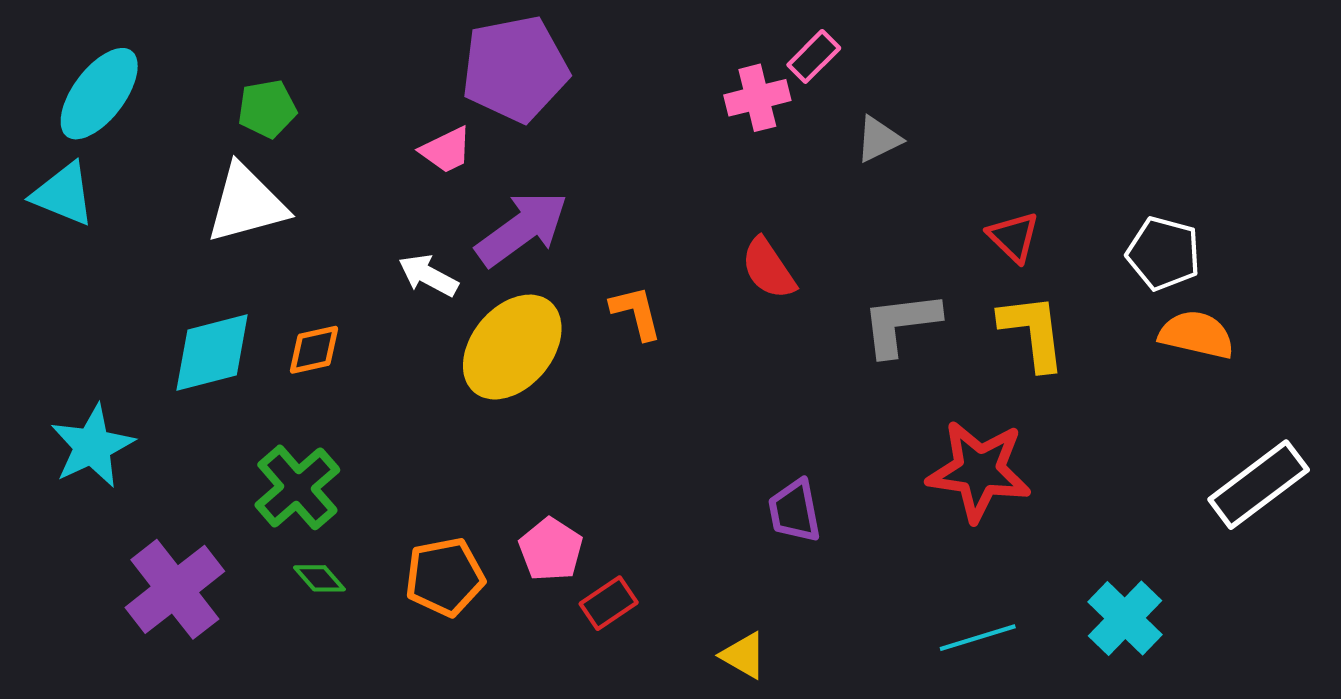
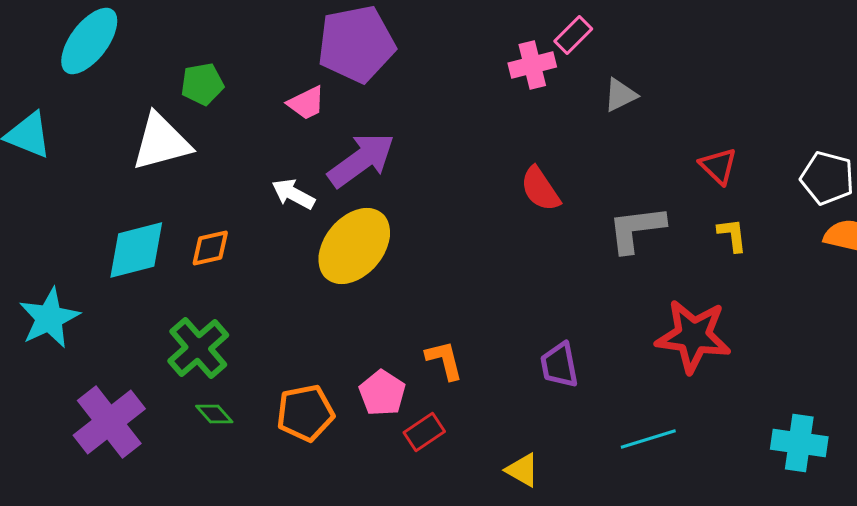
cyan ellipse: (99, 94) -> (89, 41), moved
green pentagon: (267, 109) -> (202, 84), moved
orange L-shape: (636, 313) -> (444, 360), moved
yellow L-shape: (1033, 332) -> (732, 235), size x0.6
cyan cross: (1125, 618) -> (799, 443), turned -36
cyan line: (978, 638) -> (648, 439), moved

